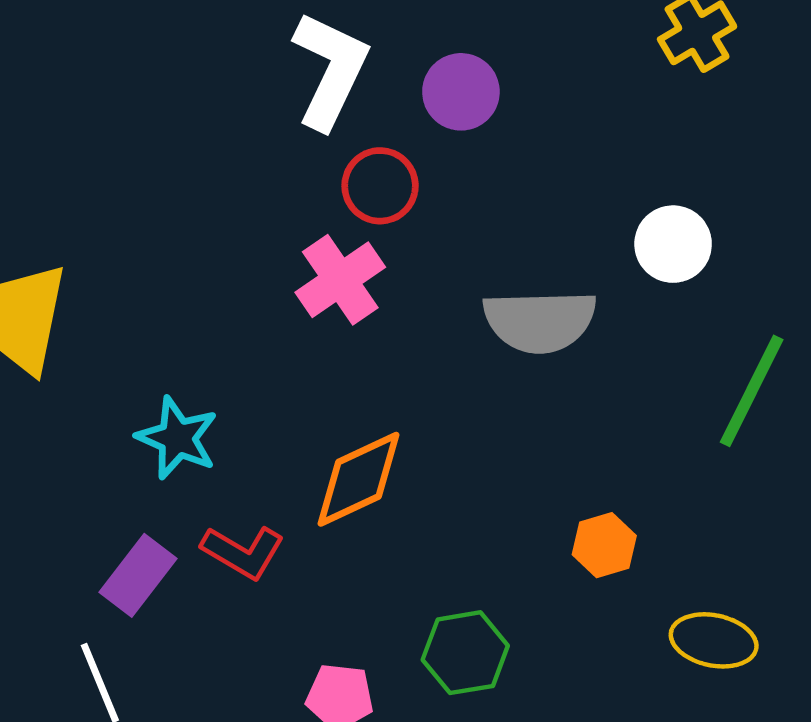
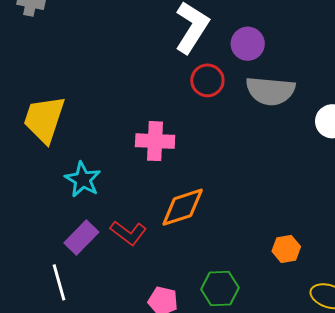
pink cross: (340, 280) -> (155, 141), moved, turned 30
gray semicircle: (540, 321) -> (270, 91), moved
cyan star: (177, 438) -> (83, 180), moved

